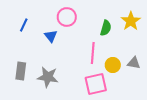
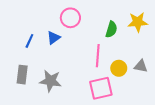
yellow star: (131, 21) -> (138, 22), turned 30
blue line: (24, 25) -> (29, 41), moved
blue triangle: (51, 36) -> (54, 38), turned 32

